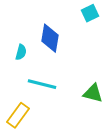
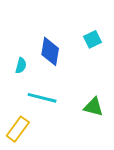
cyan square: (90, 13) -> (92, 39), moved

